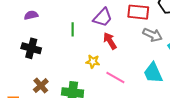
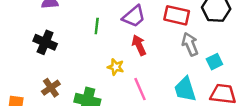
gray arrow: (153, 35) -> (190, 44), turned -144
pink line: (115, 77) -> (140, 89), turned 30

